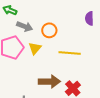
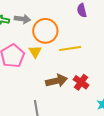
gray arrow: (25, 26) -> (22, 19), moved
orange circle: (49, 30) -> (45, 31), size x1.6

